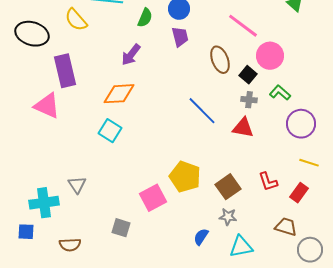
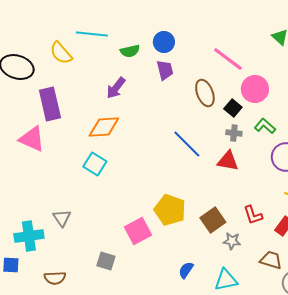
green semicircle: (145, 18) -> (130, 51), turned 54
gray star: (228, 217) -> (232, 241), moved

